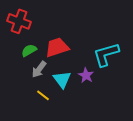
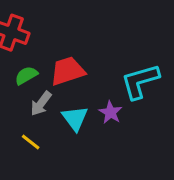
yellow line: (43, 95) -> (31, 142), moved

